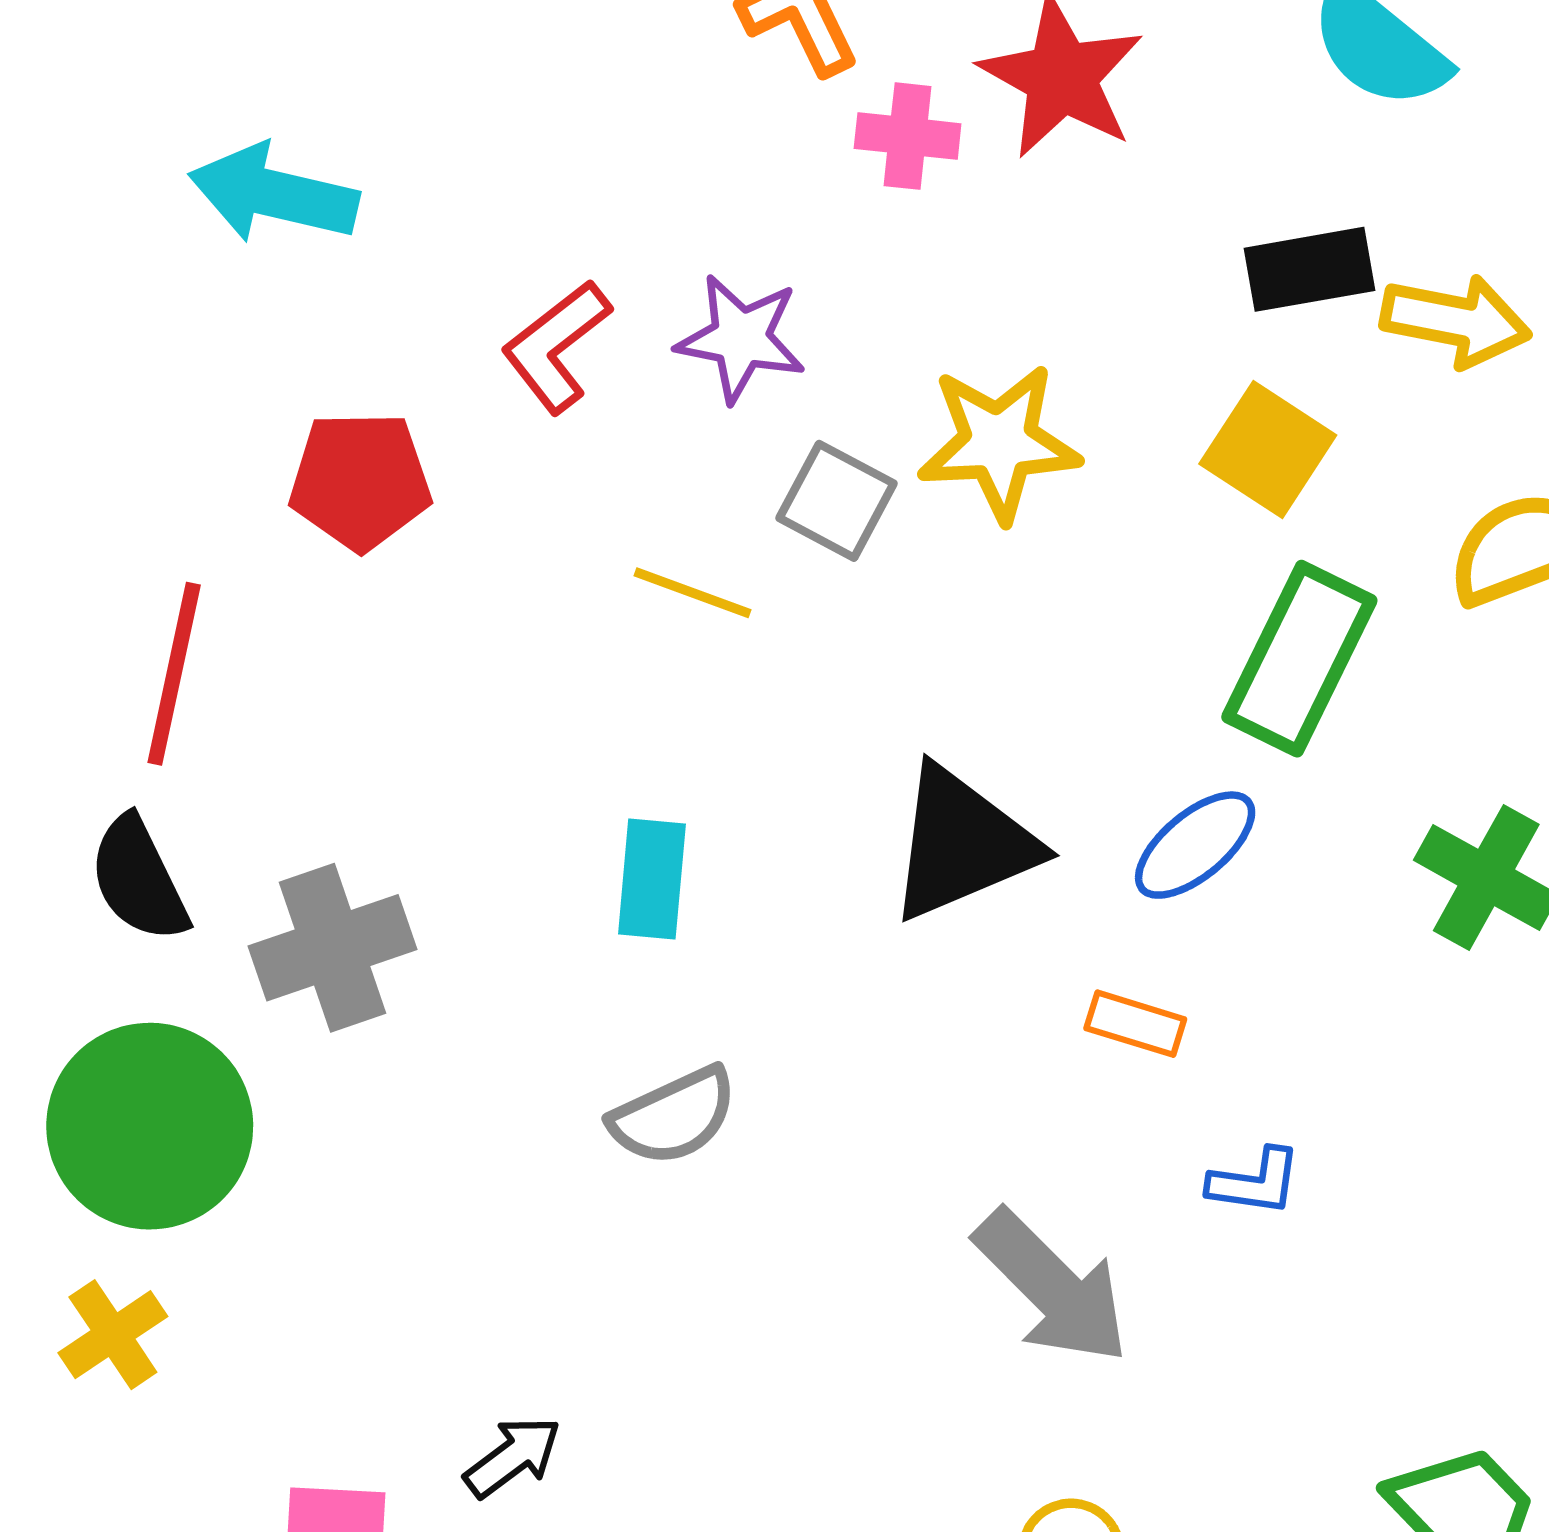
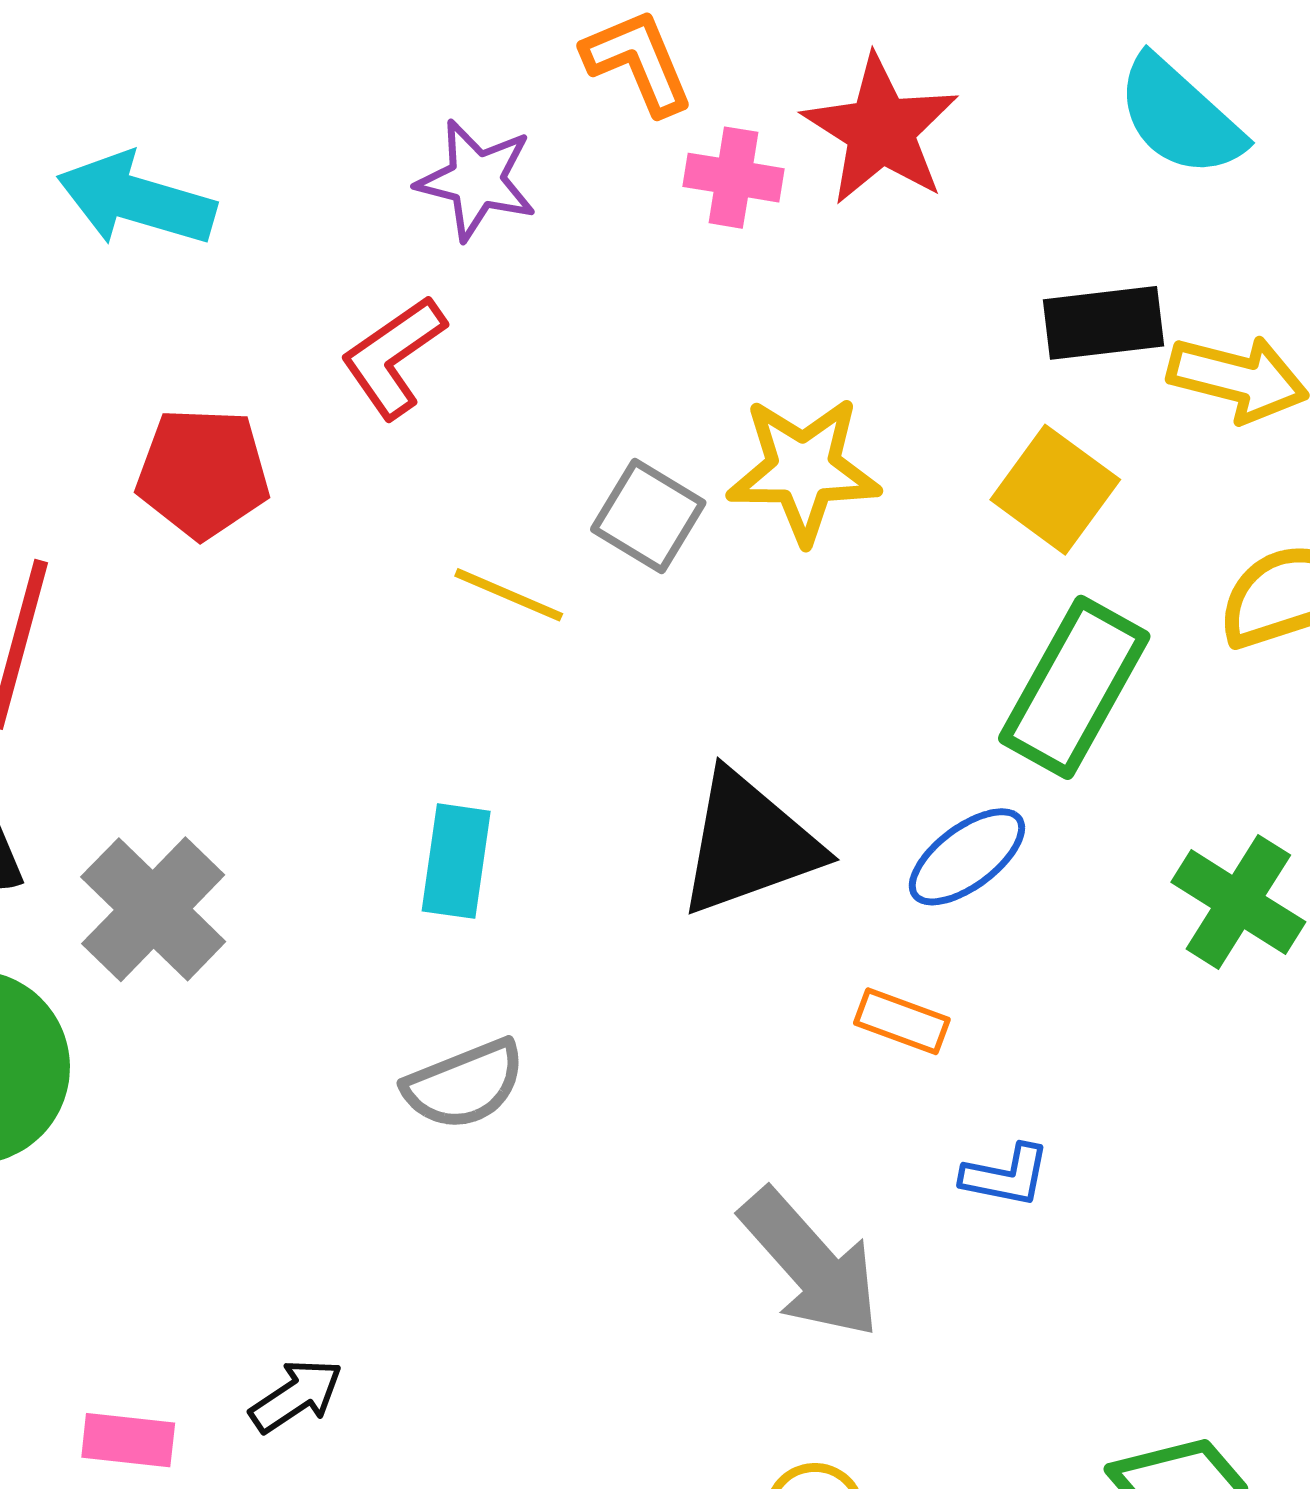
purple star: (741, 338) -> (476, 180), moved
gray cross: (332, 948) -> (153, 909), turned -30

